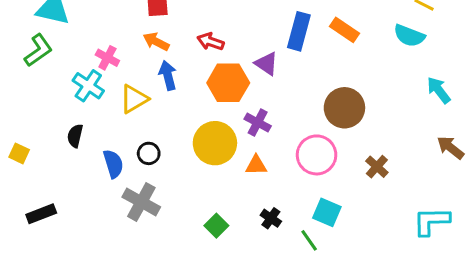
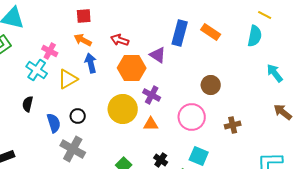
cyan semicircle: (409, 36) -> (255, 36), turned -100
brown circle: (344, 108) -> (211, 85), size x0.7
brown cross: (377, 167) -> (233, 125), turned 35

